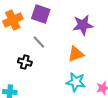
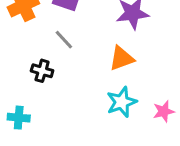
cyan star: (76, 82) -> (122, 102), turned -30

